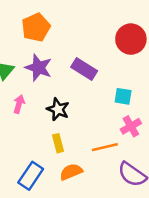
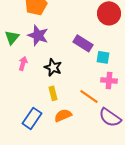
purple rectangle: (84, 69) -> (83, 43), moved
pink cross: (131, 126) -> (109, 80), turned 35
orange line: (105, 147) -> (89, 96), turned 48

